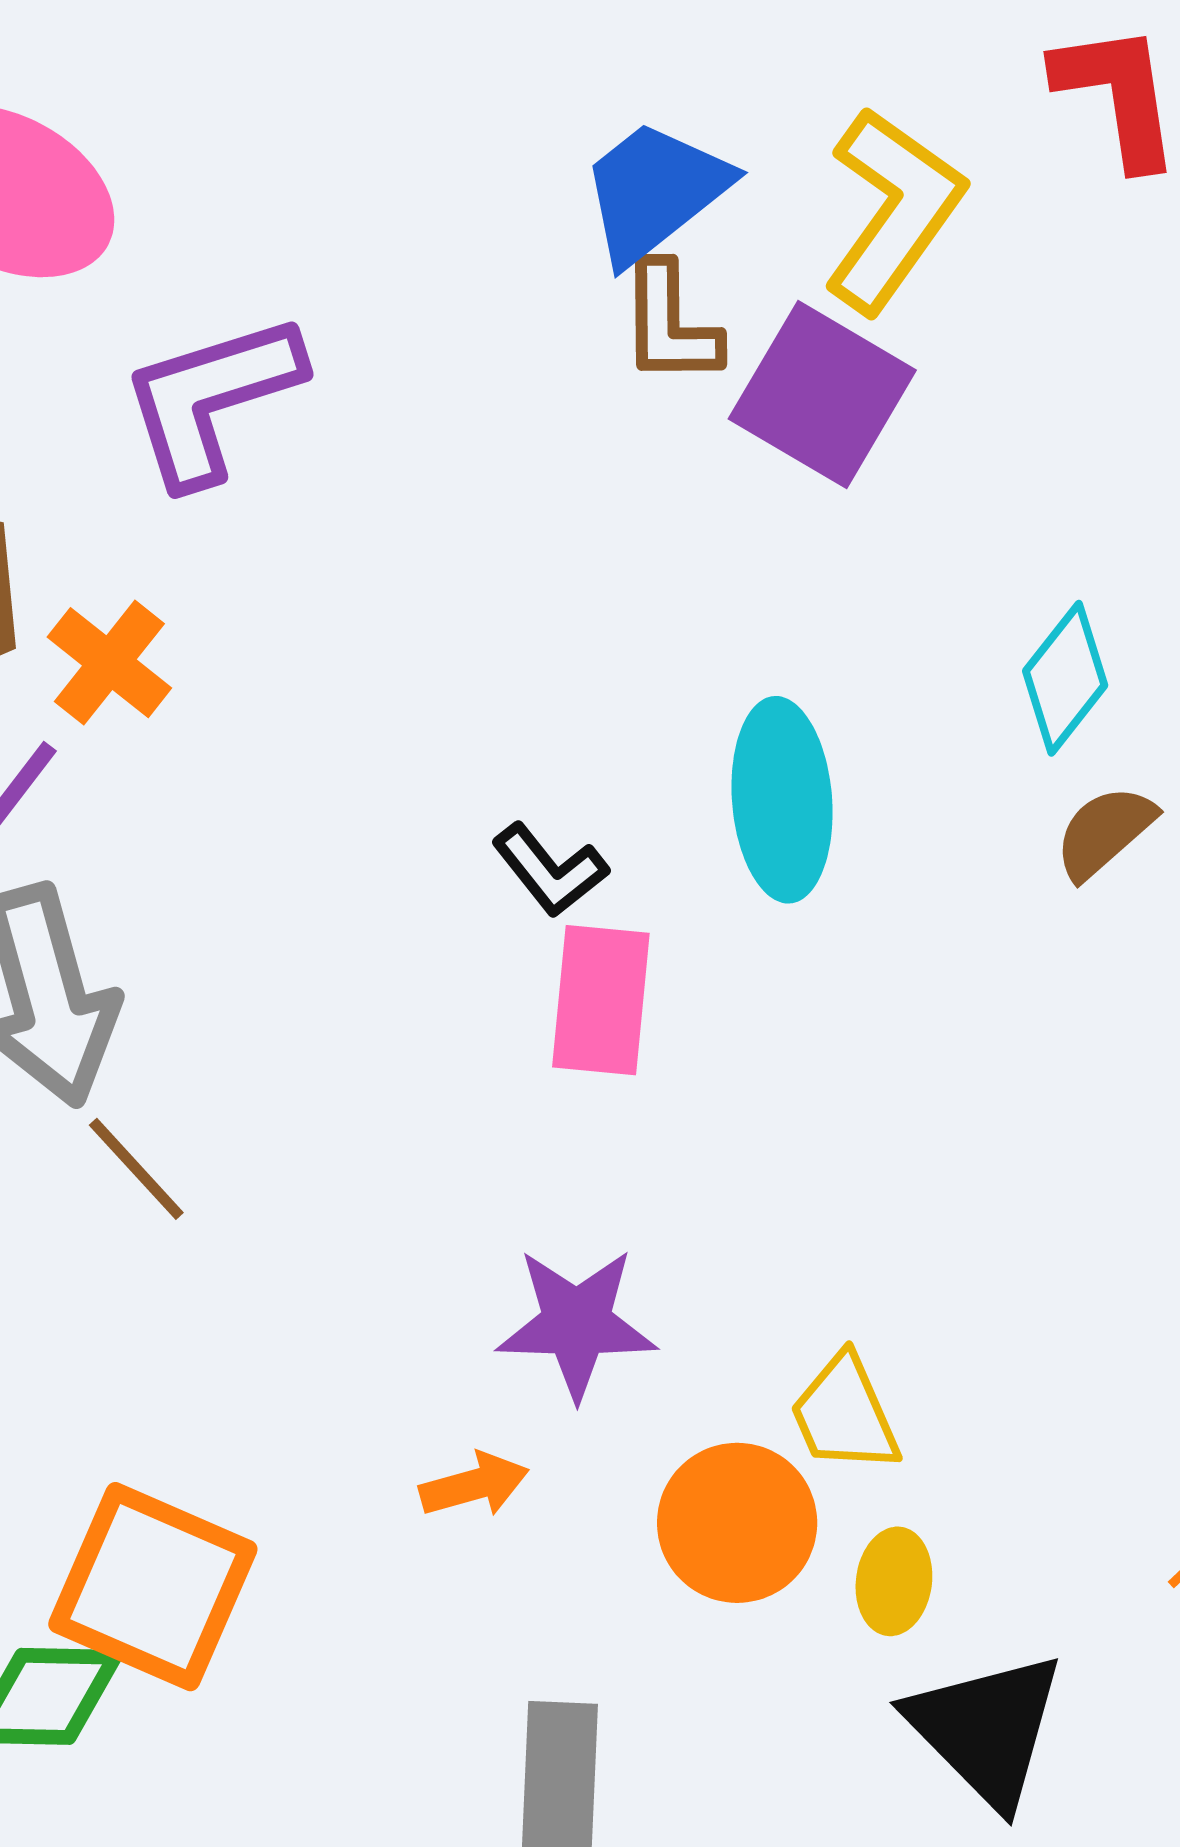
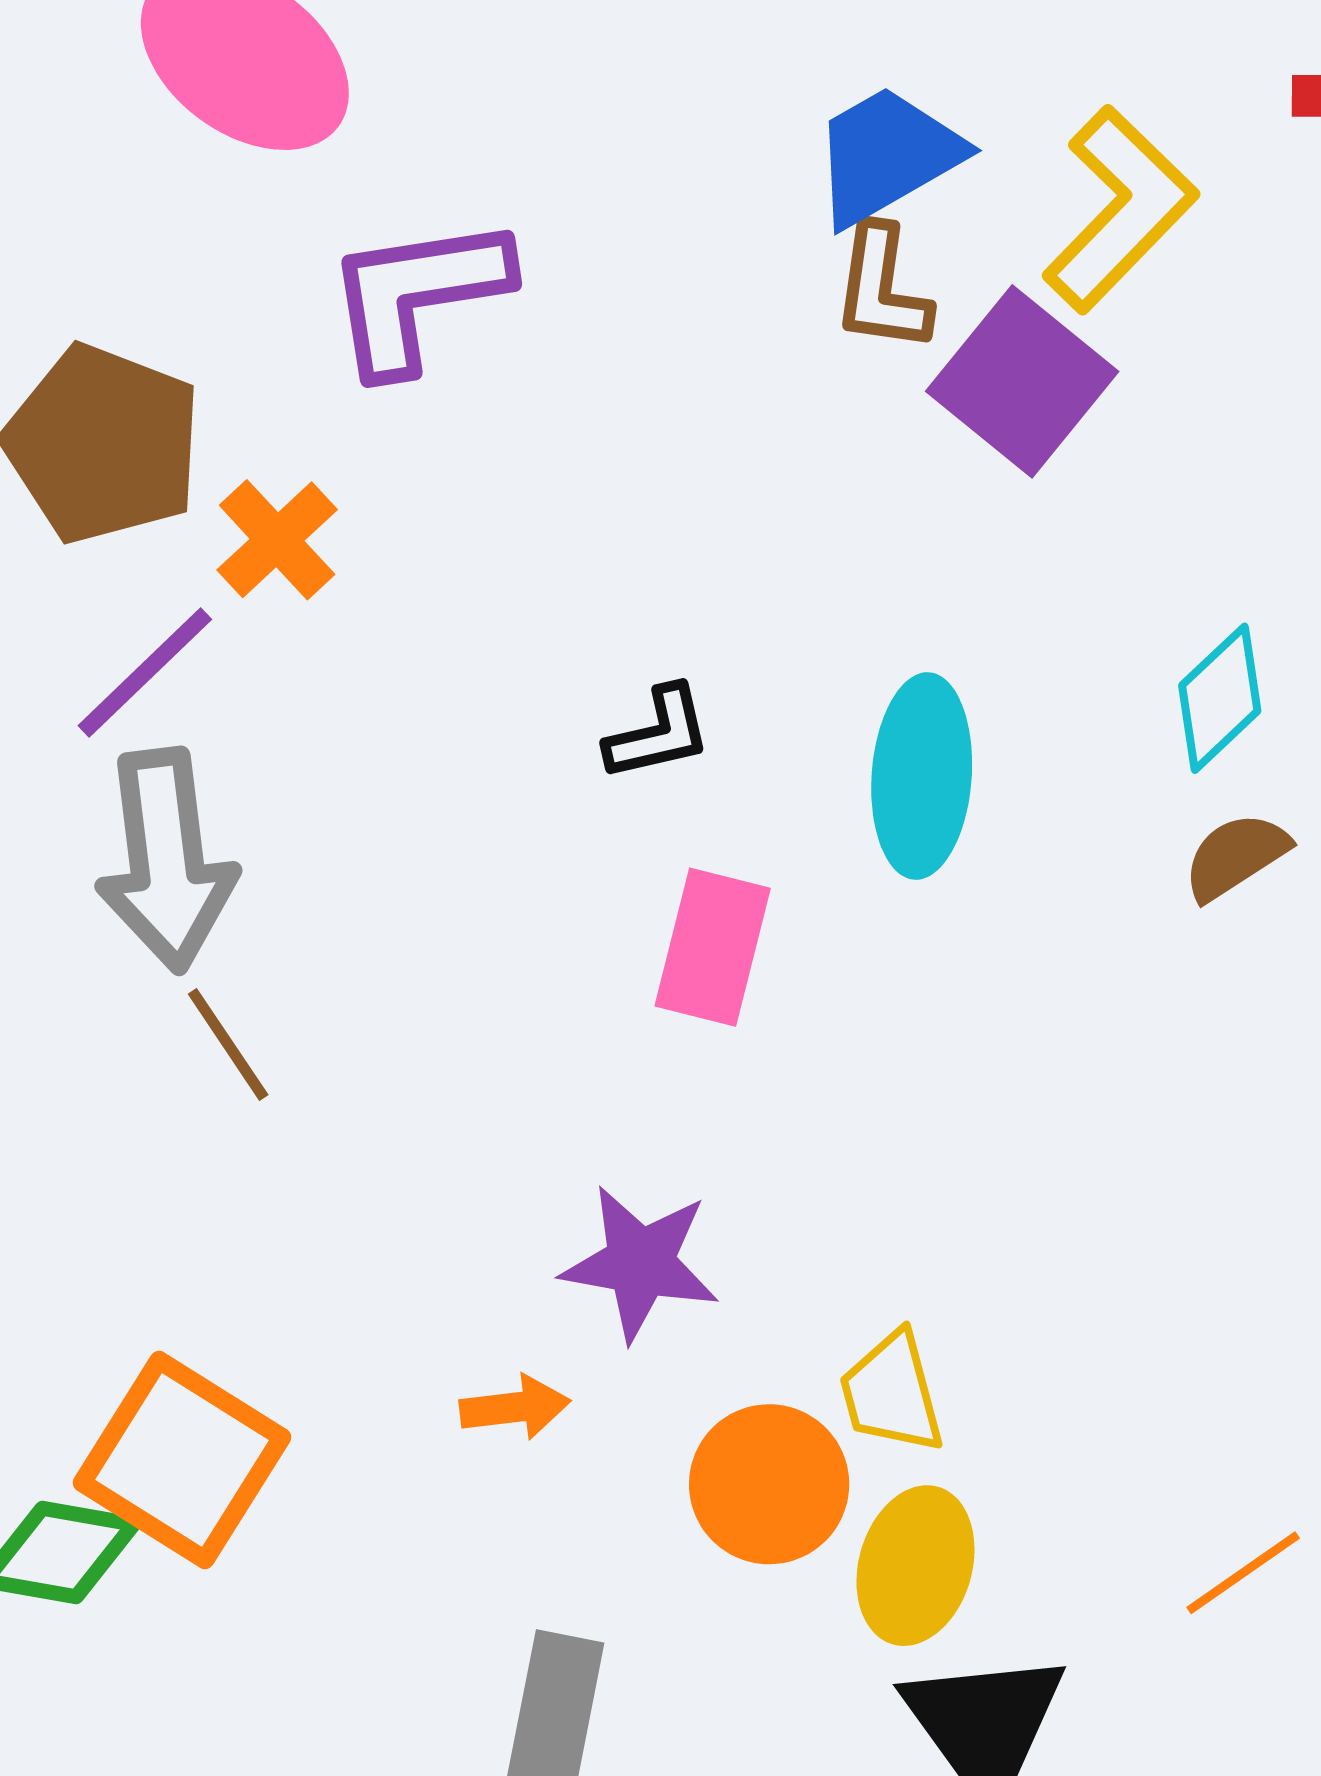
black L-shape: (550, 870) -> (658, 733), moved, turned -73
yellow ellipse: (894, 1581) -> (915, 1566), size x1.5

